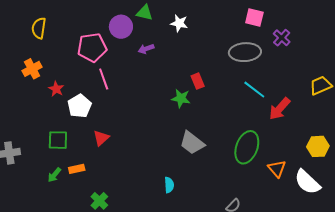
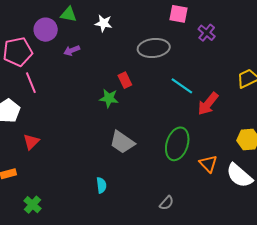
gray ellipse: (245, 52) -> (154, 48), moved

